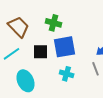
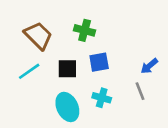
blue square: (65, 47) -> (99, 62), size x0.7
cyan ellipse: (26, 81) -> (67, 107), moved

